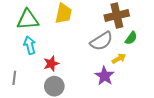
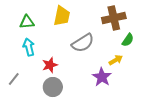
green triangle: (28, 20) -> (27, 22), size x0.7
gray semicircle: (101, 41) -> (83, 43), moved
gray line: (14, 78) -> (14, 79), turned 32

